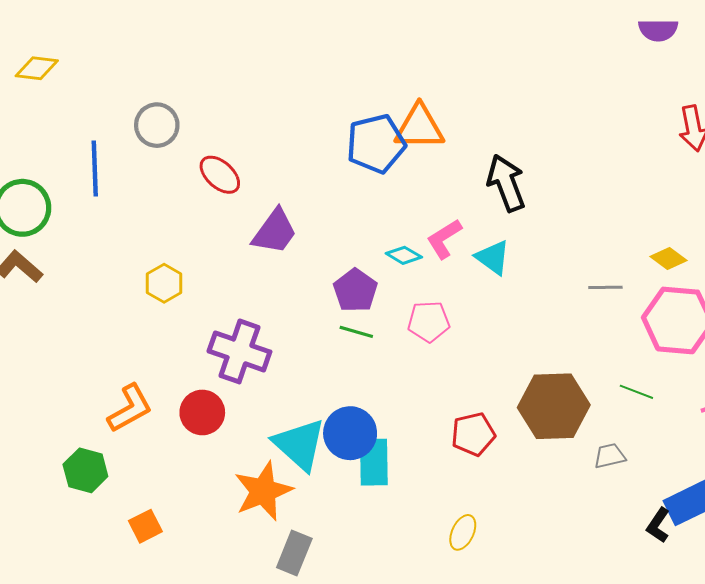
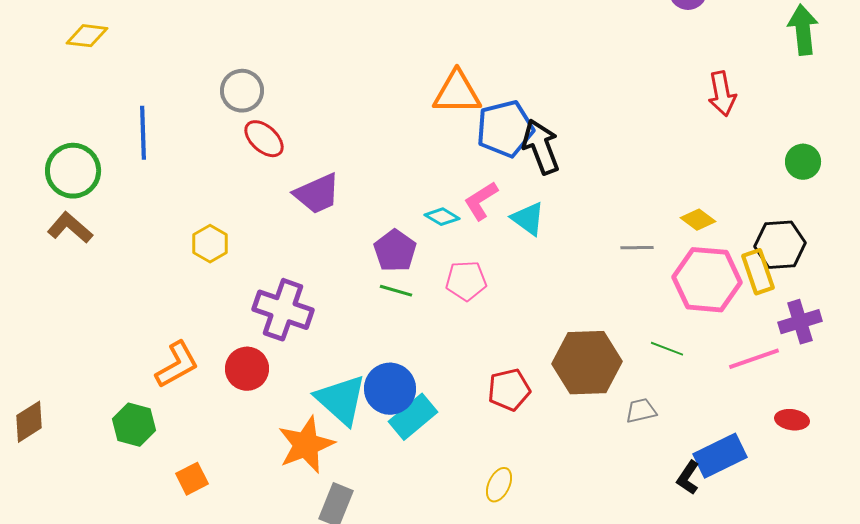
gray circle: (157, 125) -> (242, 91), moved
blue pentagon: (376, 144) -> (505, 129), moved
purple trapezoid: (275, 232) -> (317, 194), turned 30
cyan rectangle: (374, 462) -> (413, 417), turned 51

